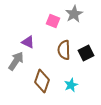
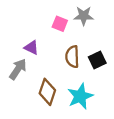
gray star: (74, 14) -> (84, 16), turned 30
cyan star: (71, 85) -> (80, 96), size x1.6

